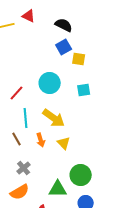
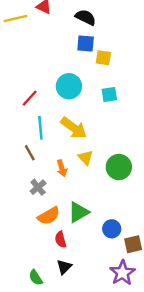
blue square: (64, 47) -> (86, 43), turned 35
orange arrow: (41, 140) -> (62, 168), moved
green circle: (81, 175) -> (119, 167), moved
green triangle: (58, 189) -> (78, 212), turned -30
orange semicircle: (20, 192) -> (49, 216), moved

